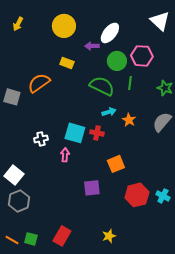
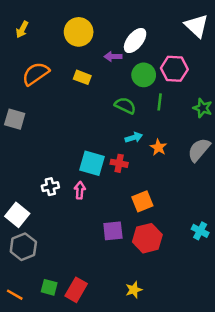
orange semicircle: (39, 83) -> (36, 74), moved
green semicircle: (102, 86) -> (125, 106), size x0.7
white cross: (41, 139) -> (50, 187), moved
red hexagon: (137, 195) -> (147, 238), moved
cyan cross: (163, 196) -> (200, 231), moved
green square: (31, 239) -> (49, 287), moved

